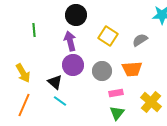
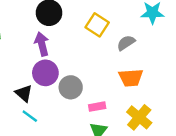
yellow square: (108, 36) -> (97, 25), moved
orange trapezoid: (132, 69) -> (131, 78), moved
gray circle: (102, 71) -> (71, 87), moved

